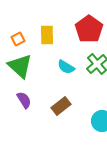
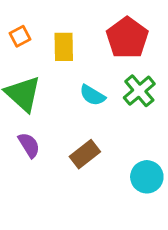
orange square: (18, 39) -> (20, 36), moved

